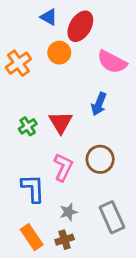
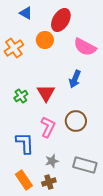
blue triangle: (49, 17) -> (26, 13), moved
gray rectangle: (112, 217) -> (85, 165), turned -50

